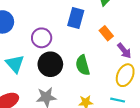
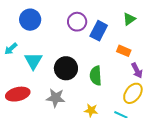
orange rectangle: (106, 33) -> (124, 51), turned -40
purple circle: (42, 38) -> (77, 22), moved

